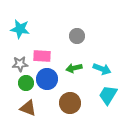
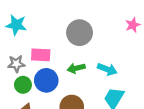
gray circle: (77, 36) -> (80, 33), size x1.5

